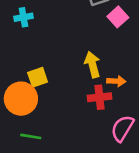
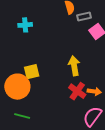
orange arrow: (116, 81) -> (94, 91), moved
red cross: (100, 97) -> (77, 91), turned 36

